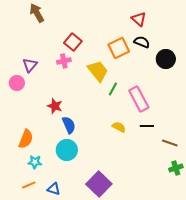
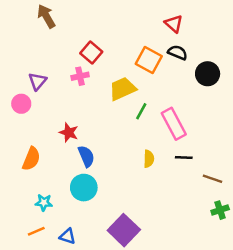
orange square: (119, 48) -> (149, 60), turned -35
yellow trapezoid: (98, 71) -> (123, 89), turned -75
yellow semicircle: (119, 127) -> (149, 159), turned 64
orange semicircle: (26, 139) -> (31, 159), moved

